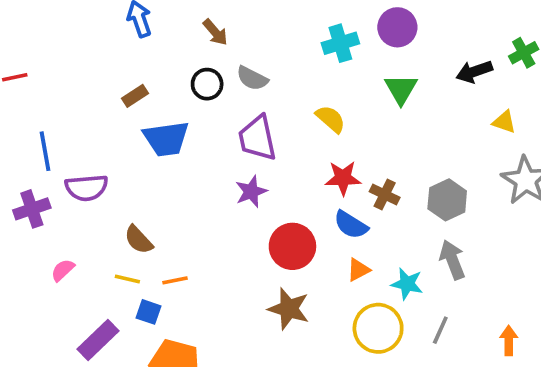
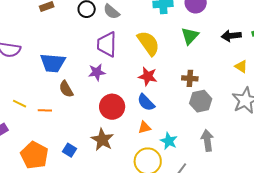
yellow semicircle: (331, 119) -> (148, 43), size x1.5
blue trapezoid: (166, 139) -> (53, 63), moved
brown cross: (385, 194) -> (190, 78), moved, turned -35
brown semicircle: (139, 240) -> (66, 89), moved
gray arrow: (452, 260) -> (207, 140), moved
blue square: (148, 312) -> (70, 150), moved

